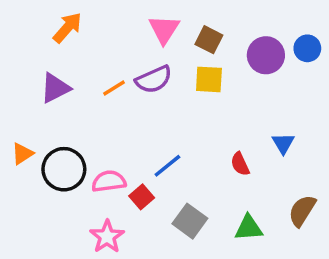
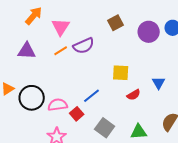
pink triangle: (164, 29) -> (61, 27), moved
brown square: (209, 40) -> (116, 23), turned 35
yellow square: (209, 79) -> (121, 73), moved
purple triangle: (55, 88) -> (27, 51), turned 30
red semicircle: (240, 164) -> (134, 95), turned -96

